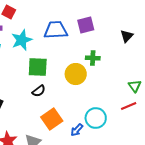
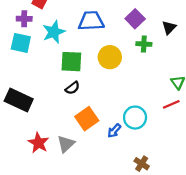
purple square: (86, 25) -> (135, 19), moved, turned -30
green cross: (93, 58) -> (144, 44), moved
yellow circle: (76, 74) -> (110, 57), moved

